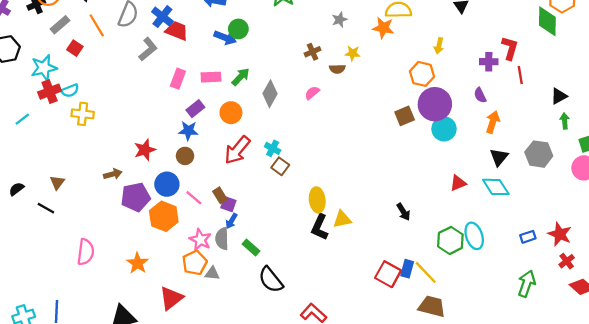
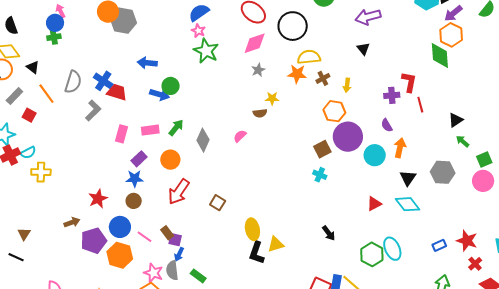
brown cross: (313, 52) -> (323, 78), moved
green arrow: (565, 121) -> (463, 141), turned -40
cyan circle: (444, 129) -> (375, 155), moved
cyan cross: (273, 148) -> (320, 175), moved

